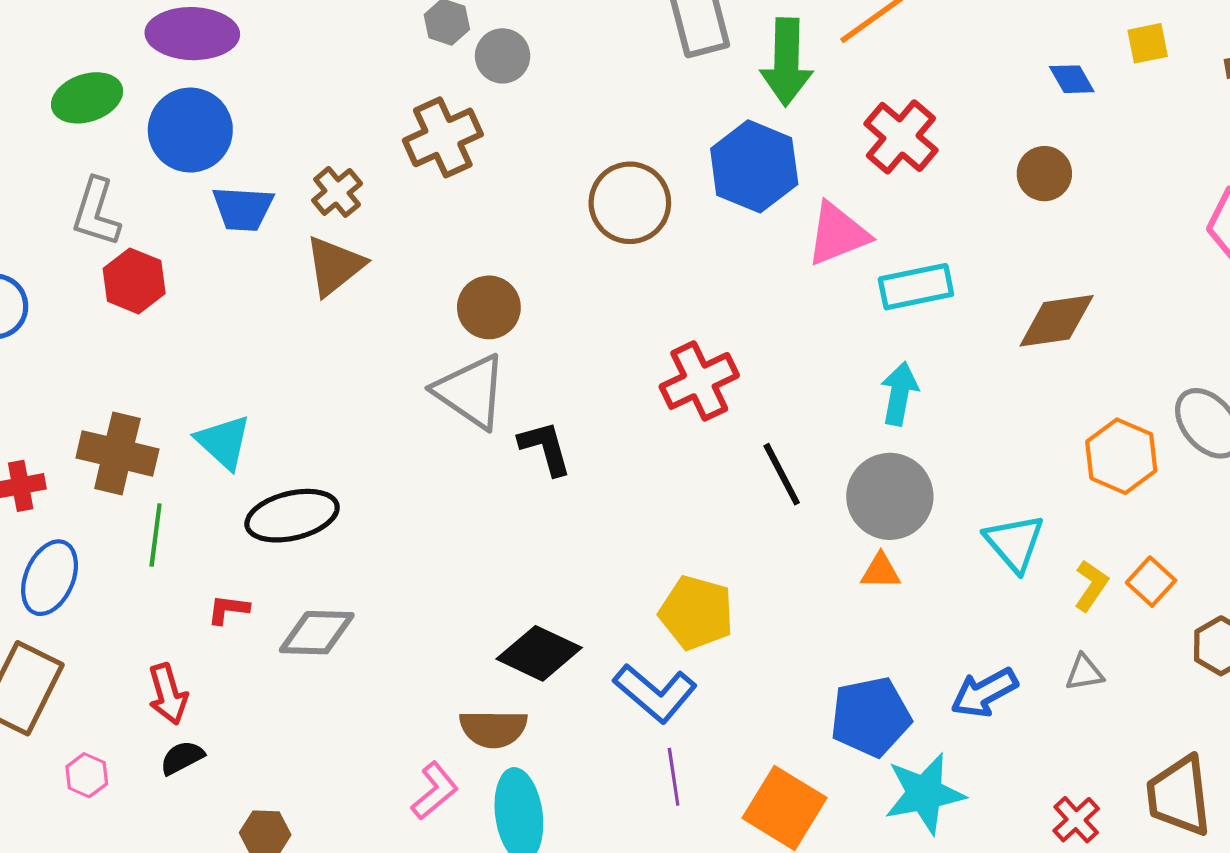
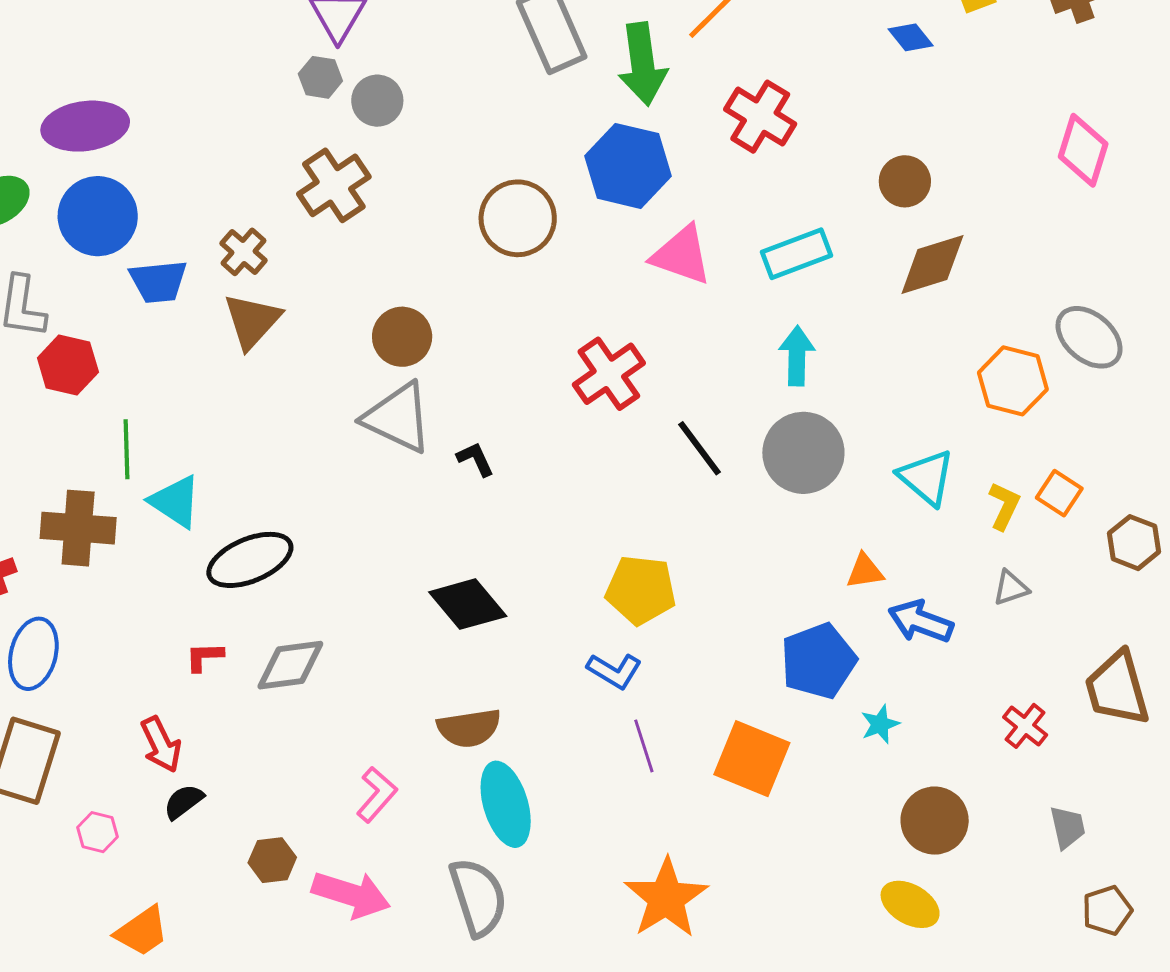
brown circle: (1044, 174) -> (905, 181), moved
pink triangle: (838, 234) -> (681, 255), moved, turned 50
black L-shape: (545, 448) -> (475, 459), size x0.7
green line: (156, 535) -> (126, 449), moved
orange triangle: (881, 571) -> (865, 571), moved
black diamond: (539, 653) -> (468, 604), moved, turned 34
blue L-shape: (655, 693) -> (614, 671), size x0.7
blue arrow: (984, 693) -> (921, 621), turned 58
pink L-shape: (435, 791) -> (377, 795), moved
cyan star: (925, 793) -> (880, 724), size x0.5

